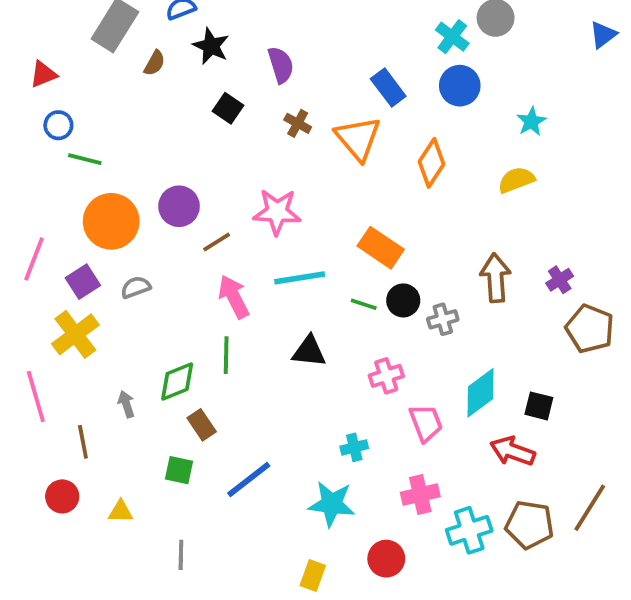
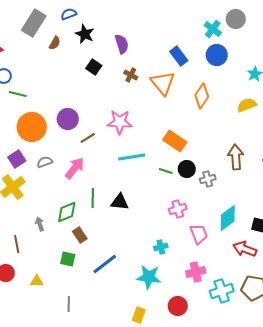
pink arrow: (234, 297) -> (75, 168), moved, turned 65
black triangle: (309, 351) -> (120, 202), moved

